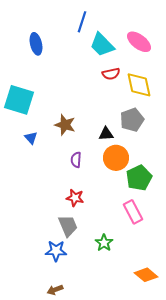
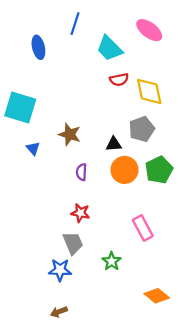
blue line: (82, 22) -> (75, 24), moved
pink ellipse: (139, 42) -> (149, 30), moved
green pentagon: (139, 178) -> (159, 170), moved

